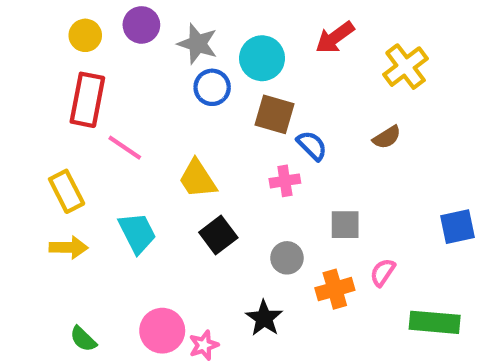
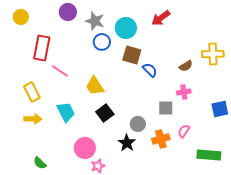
yellow circle: (85, 35) -> (21, 17), moved
yellow cross: (406, 67) -> (213, 54), moved, turned 35
pink cross: (285, 181) -> (184, 92), moved
black star: (264, 318) -> (127, 143), moved
pink circle: (162, 331) -> (85, 148), moved

